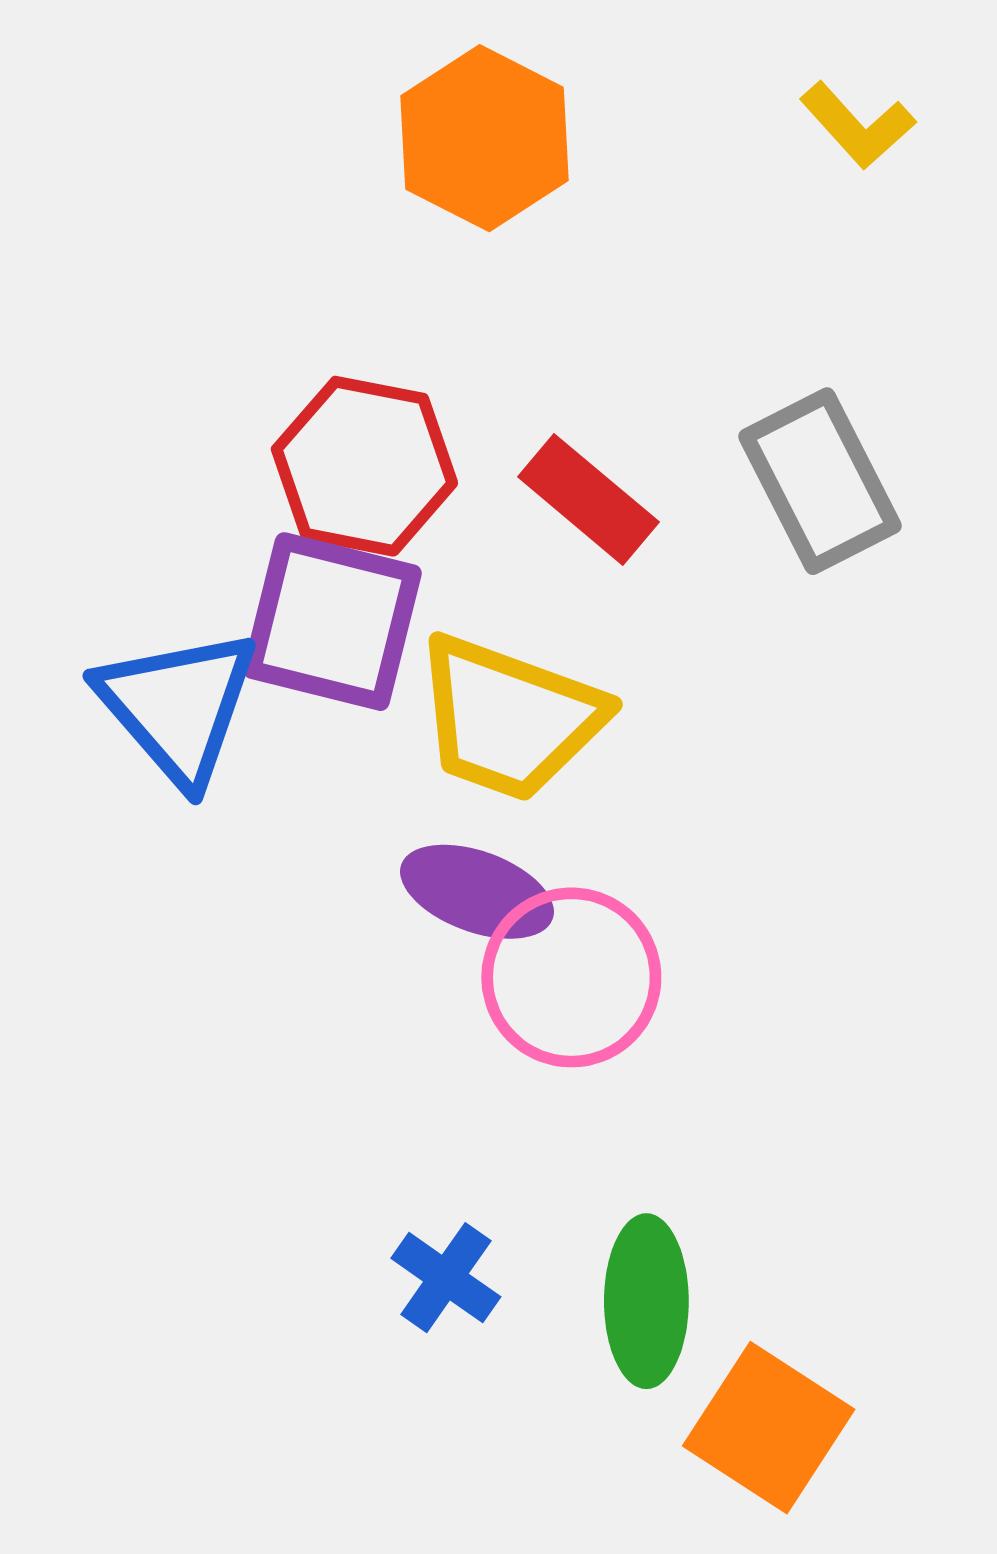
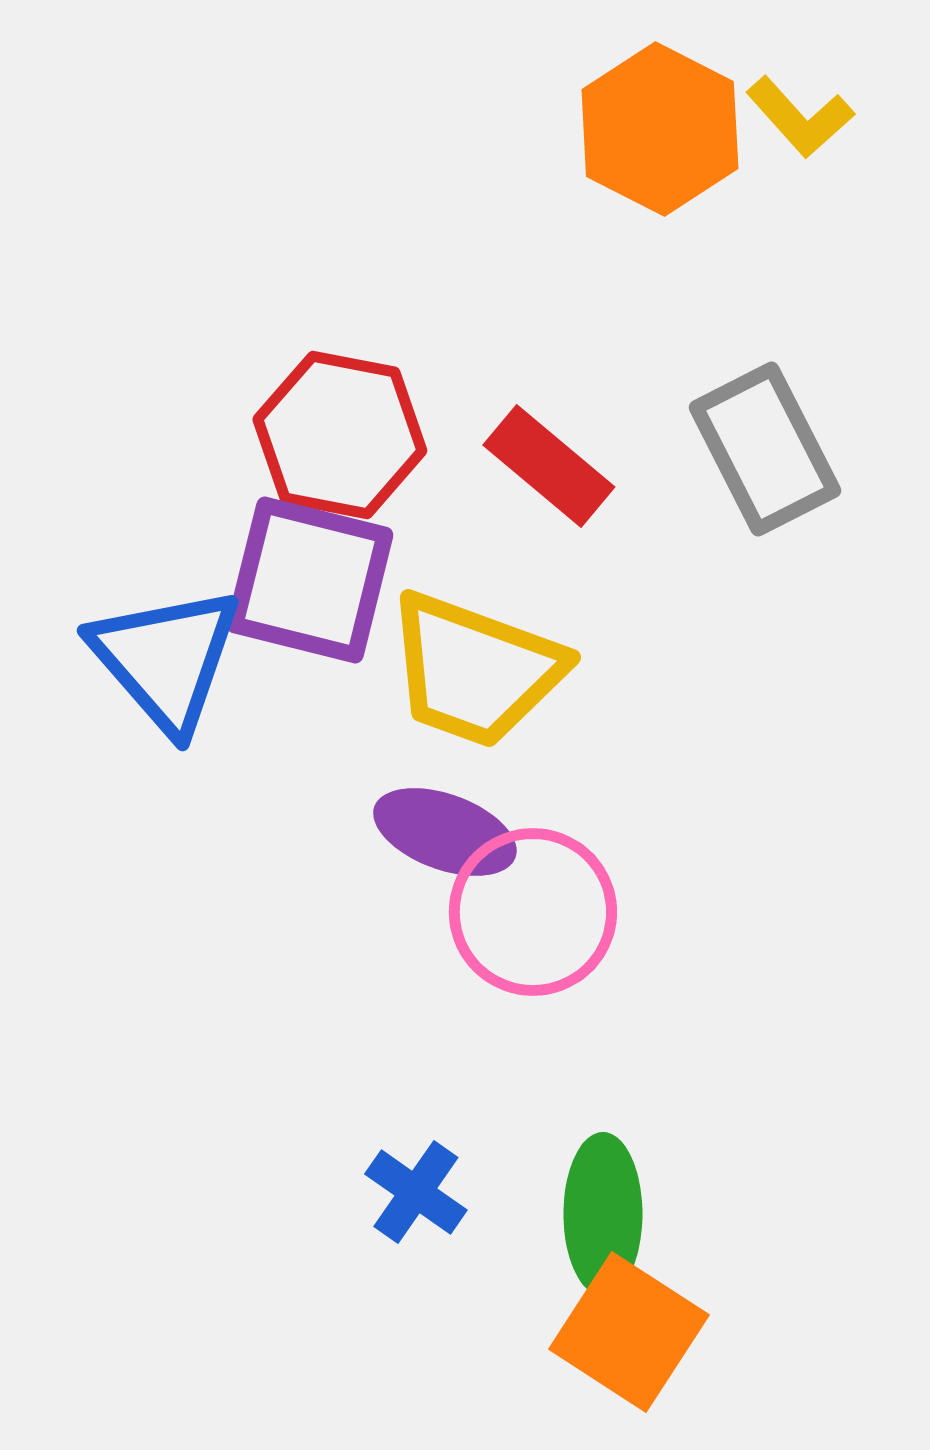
orange hexagon: (485, 138) -> (660, 129), moved
orange square: (769, 1428) -> (629, 1332), moved

